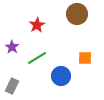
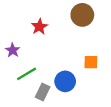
green line: (37, 58) -> (27, 74), moved
gray rectangle: (12, 86) -> (43, 92), moved

